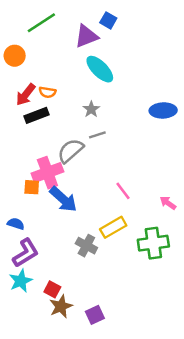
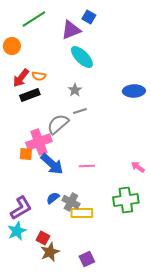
pink line: (123, 191) -> (87, 166), moved, turned -56
blue semicircle: (16, 224) -> (53, 198), moved, turned -56
yellow rectangle: (113, 227) -> (82, 213), moved, turned 30
purple square: (95, 315) -> (87, 259), moved

